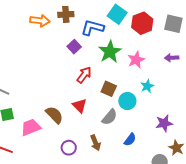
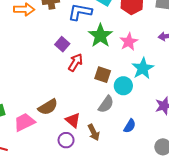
purple square: (74, 47) -> (62, 44), moved
cyan star: (147, 86) -> (143, 68), size x1.5
red triangle: (80, 106) -> (73, 120), moved
brown semicircle: (54, 115) -> (48, 107), turned 108

